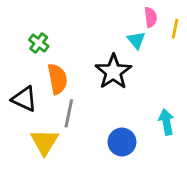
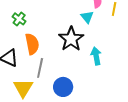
cyan arrow: (166, 122) -> (96, 56), moved
blue circle: (122, 142) -> (63, 87), moved

